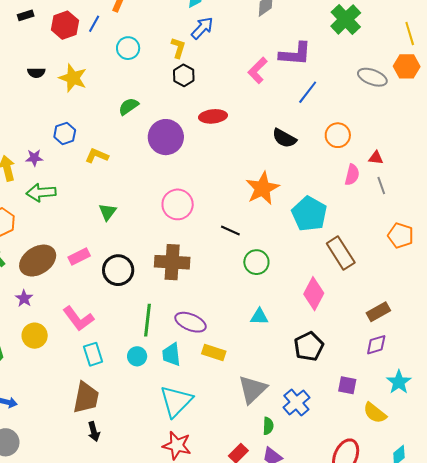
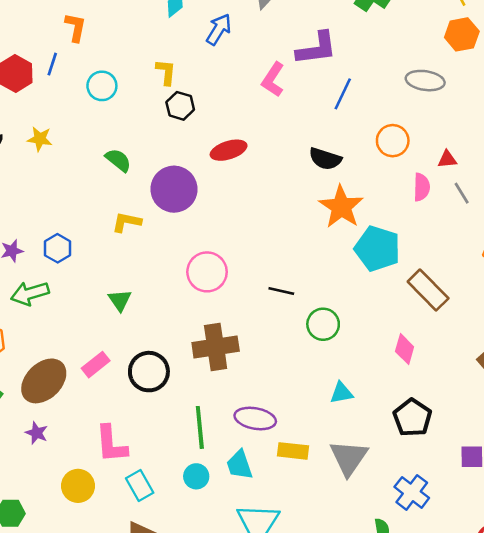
blue arrow: (202, 28) -> (219, 29), moved
gray ellipse: (372, 77) -> (425, 81), moved
yellow star: (73, 78) -> (40, 139), size x0.7
green semicircle: (129, 106) -> (118, 160), turned 85
blue hexagon: (65, 134) -> (57, 248), moved
yellow L-shape: (97, 156) -> (127, 222), moved
orange star: (262, 188) -> (341, 207), moved
pink diamond: (314, 294) -> (405, 349), size x0.7
pink L-shape: (78, 319) -> (111, 444), turned 44
yellow circle: (35, 336) -> (78, 486), moved
gray triangle: (252, 389) -> (349, 458), moved

